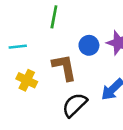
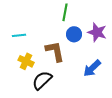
green line: (54, 17) -> (65, 12), moved
black semicircle: (75, 105) -> (42, 80), moved

